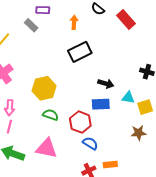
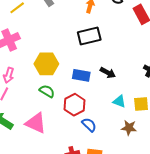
cyan triangle: (128, 98) -> (119, 101), moved
blue rectangle: (101, 104) -> (81, 75), moved
blue semicircle: (90, 143) -> (89, 125), moved

